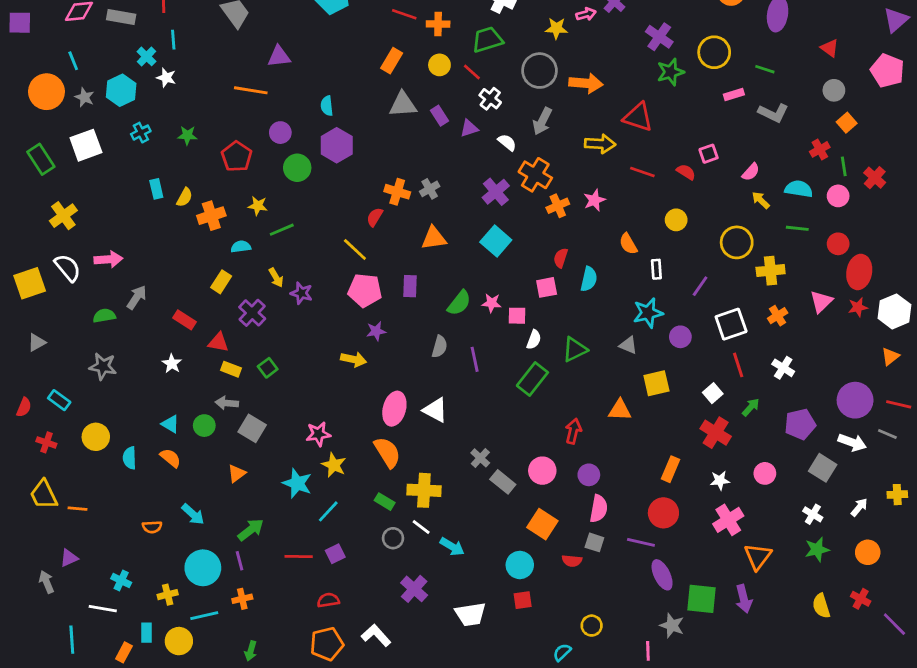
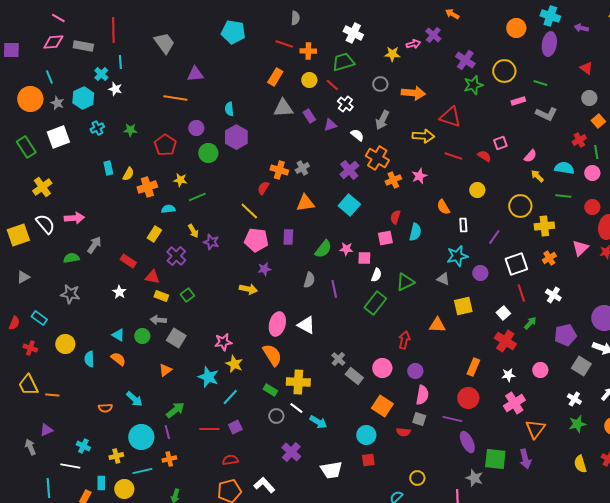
gray circle: (539, 71) -> (380, 84), size x0.6

